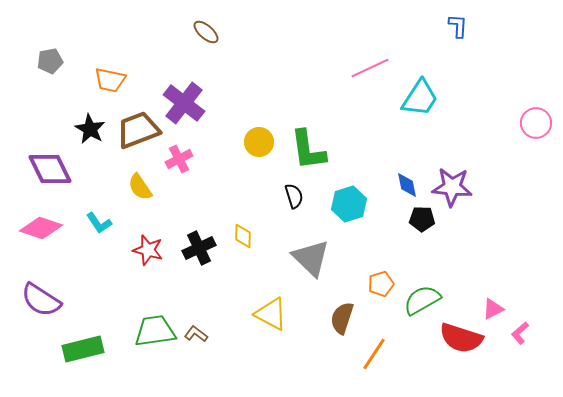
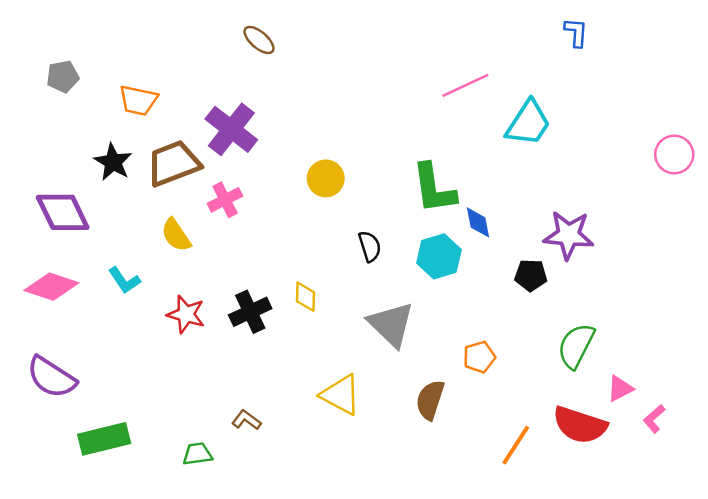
green L-shape: (308, 150) -> (434, 188), moved
blue diamond: (407, 185) -> (478, 222), moved
green semicircle: (422, 300) -> (576, 346), moved, turned -33
green trapezoid: (155, 331) -> (197, 454), moved, size x0.6
orange line: (374, 354) -> (516, 445), moved

